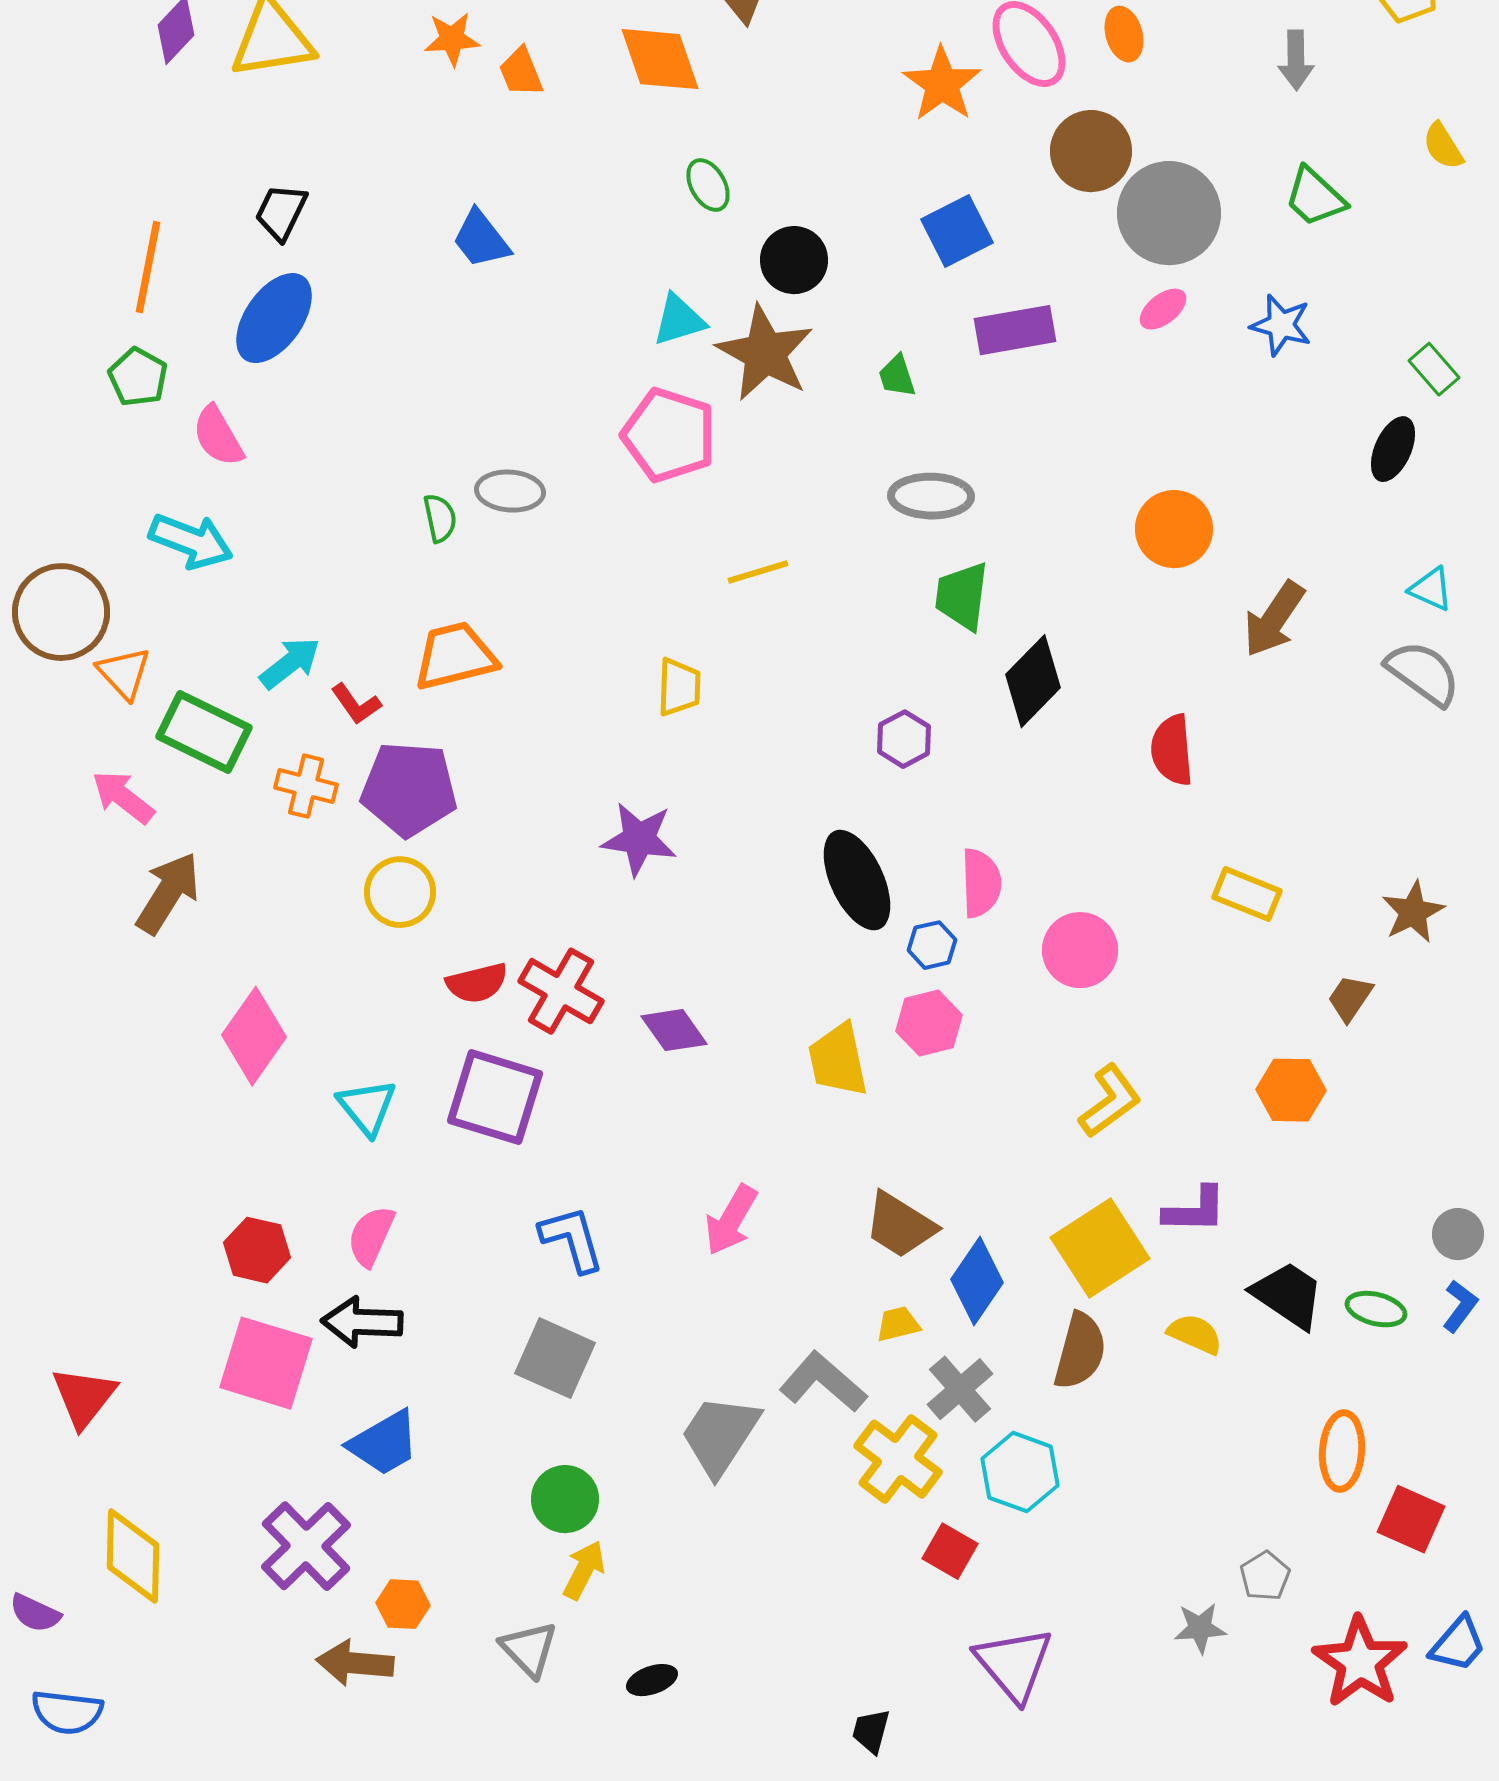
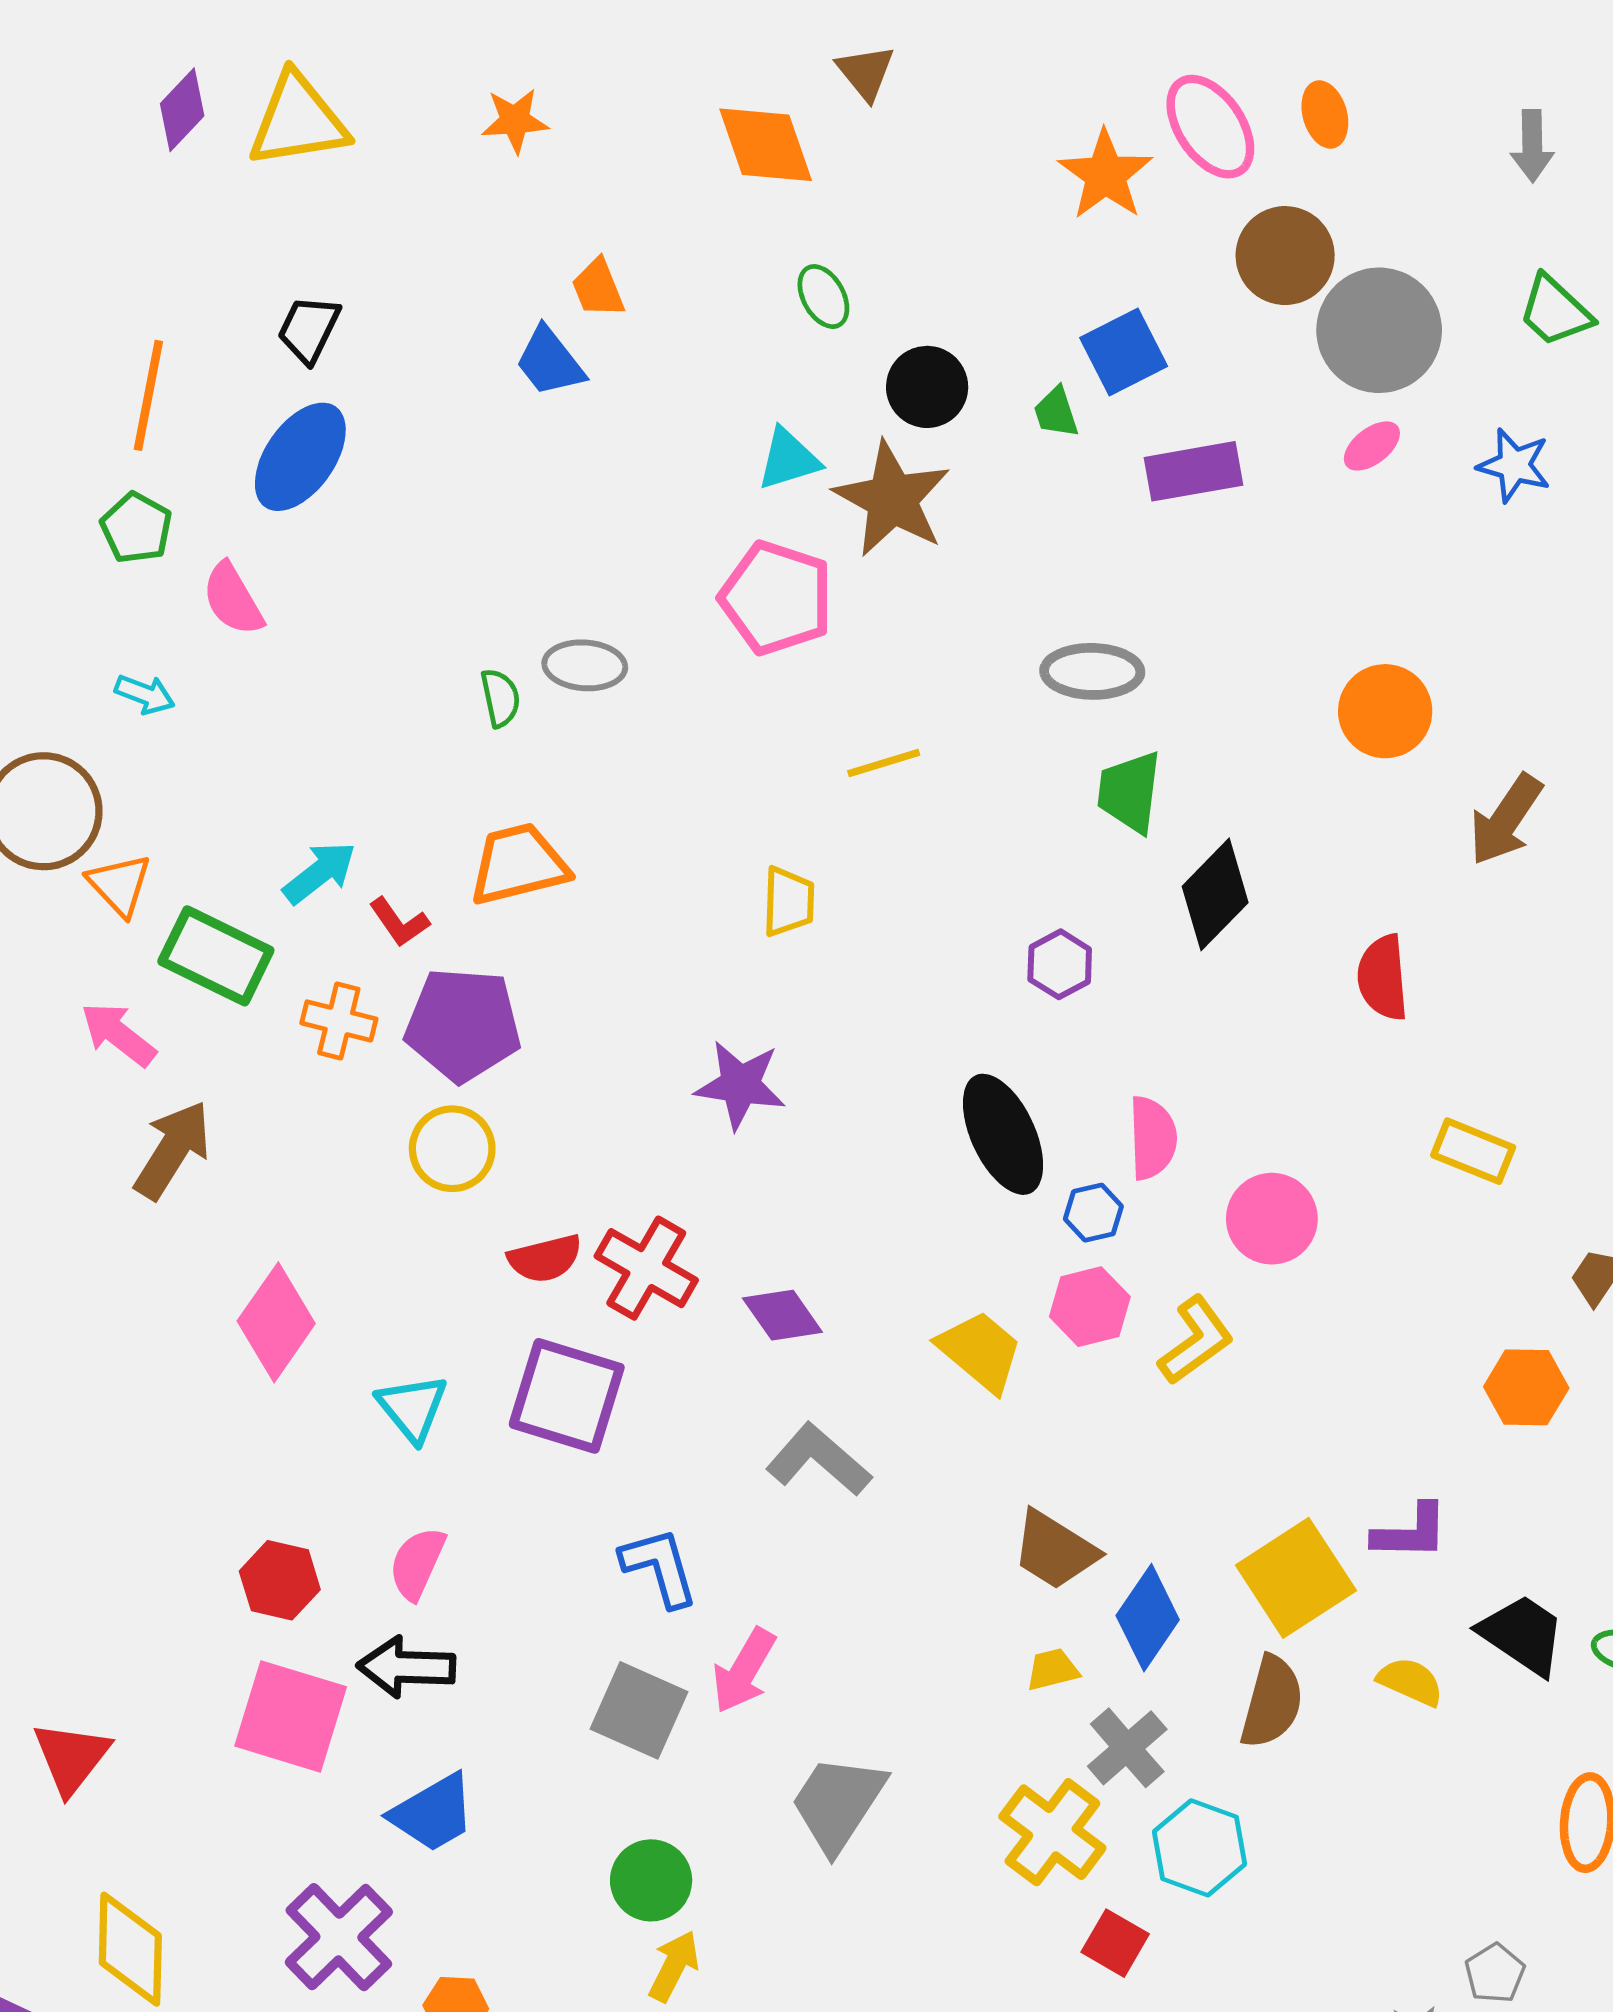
orange trapezoid: (521, 72) -> (598, 288), moved
green trapezoid: (897, 376) -> (1056, 412), moved
cyan arrow: (191, 541) -> (145, 694), moved, size x0.6
yellow trapezoid: (838, 1060) -> (980, 1351), turned 142
yellow L-shape: (1110, 1101) -> (1196, 1340), moved
pink arrow: (731, 1220) -> (744, 1671), moved
gray L-shape: (823, 1382) -> (819, 1460), moved

